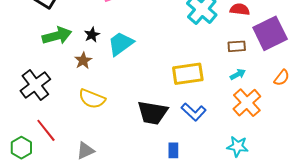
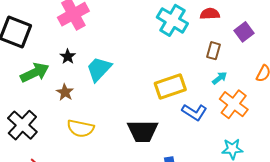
purple square: (270, 33) -> (244, 32), size x0.6
black star: (92, 35) -> (68, 57), moved
brown rectangle: (237, 46) -> (213, 51), turned -60
blue L-shape: (194, 112) -> (194, 112), moved

